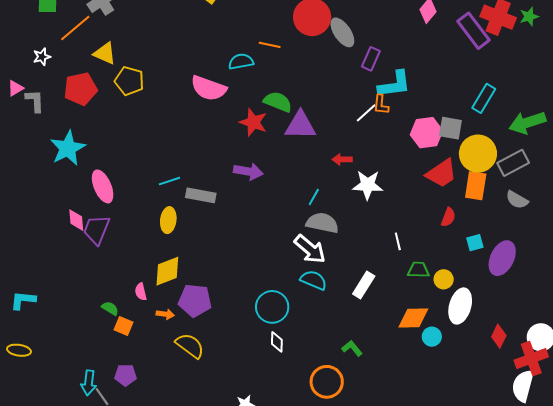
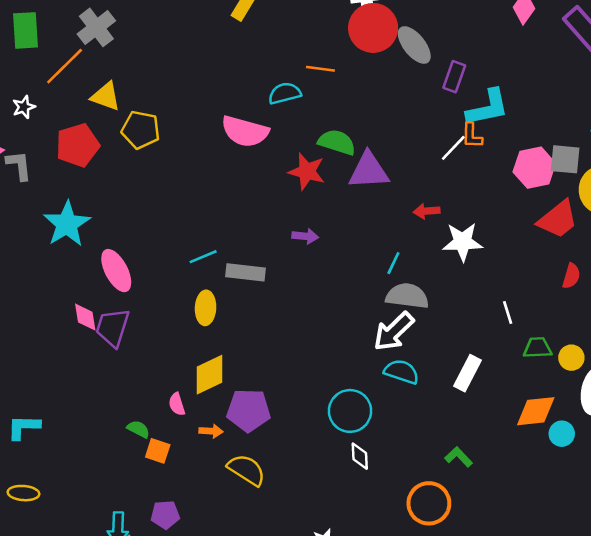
purple arrow: (248, 171) -> (305, 236), size x0.7
white arrow: (310, 249) -> (394, 332), turned 100

